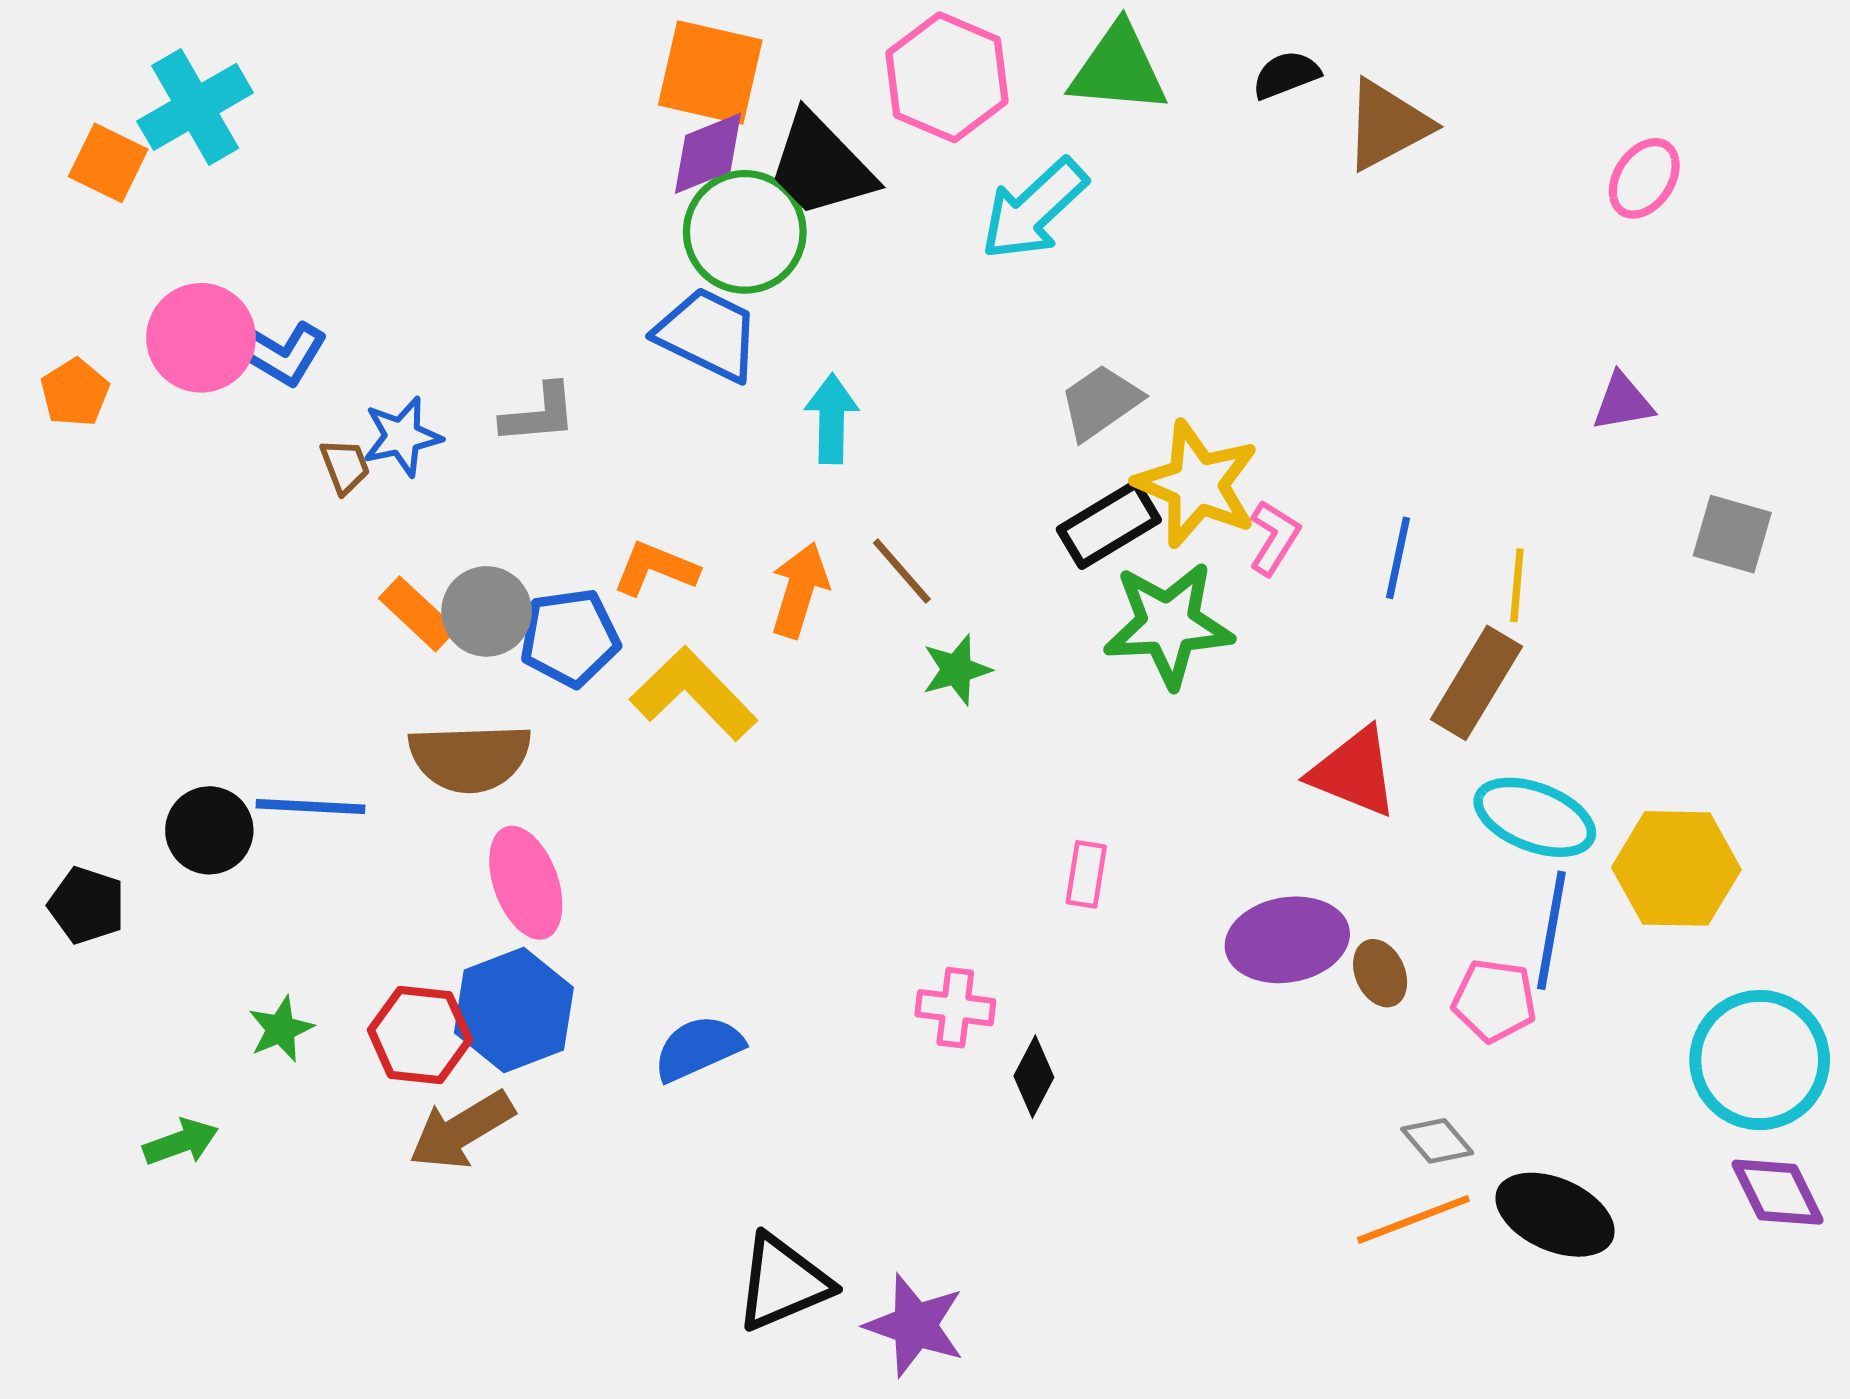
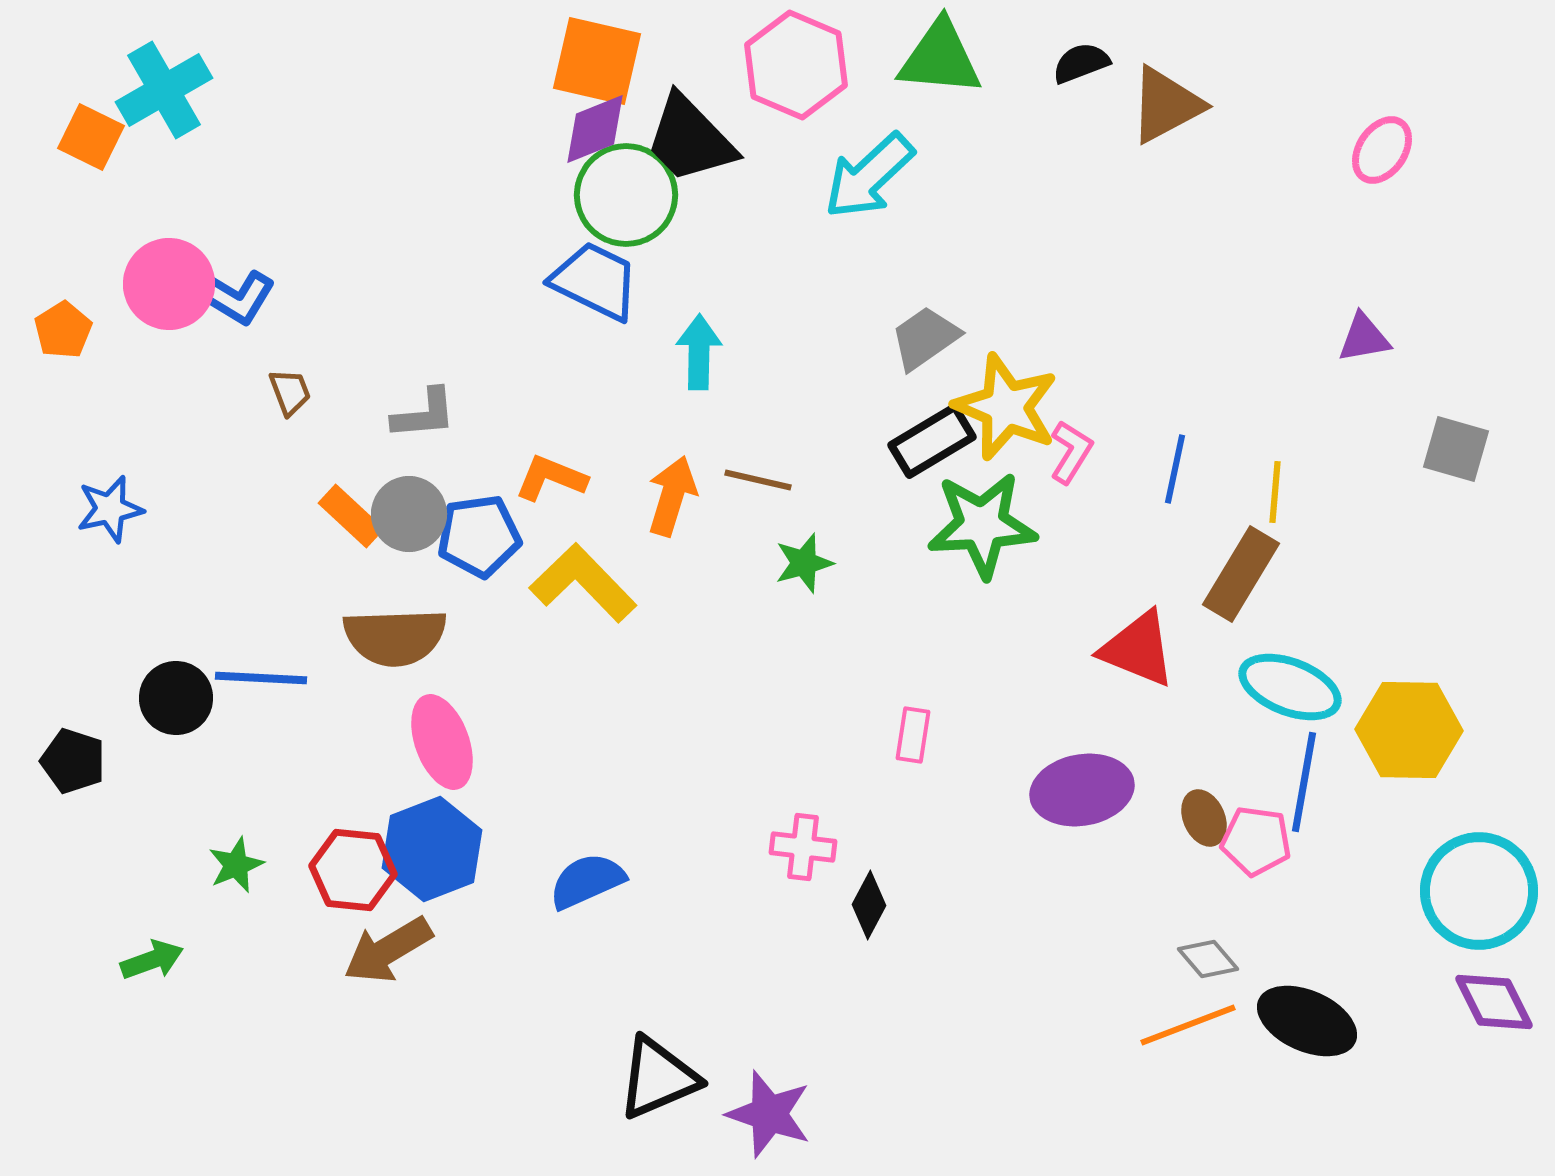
gray L-shape: (539, 414) -> (424, 414), moved
blue star: (402, 437) -> (110, 509), moved
brown line: (902, 571) -> (758, 480), turned -36
brown ellipse: (1380, 973) -> (1204, 818), moved

